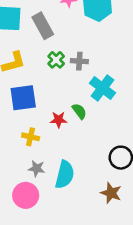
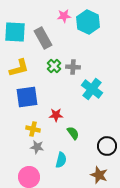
green semicircle: (79, 111) -> (73, 133), moved
gray star: (37, 169) -> (37, 147), moved
cyan semicircle: (65, 175) -> (61, 160), size x0.7

